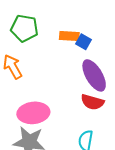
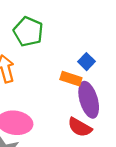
orange rectangle: (69, 36) -> (71, 79), moved

